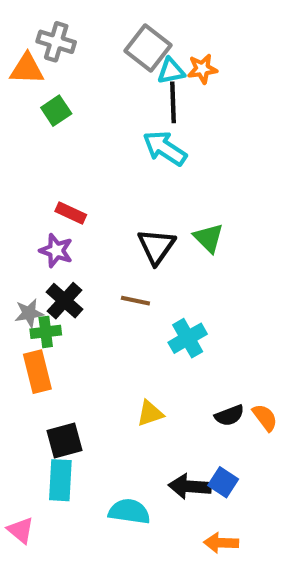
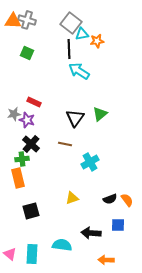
orange triangle: (27, 69) -> (13, 21), moved
orange star: (202, 69) -> (97, 41), moved
black line: (173, 102) -> (69, 49), moved
green square: (56, 111) -> (27, 53), turned -32
green triangle: (209, 238) -> (100, 114), turned 35
gray star: (29, 313) -> (14, 114), moved
cyan rectangle: (60, 480) -> (32, 254), moved
blue square: (223, 482) -> (118, 225), moved, turned -32

